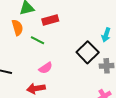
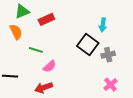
green line: (38, 40) -> (36, 50), moved

